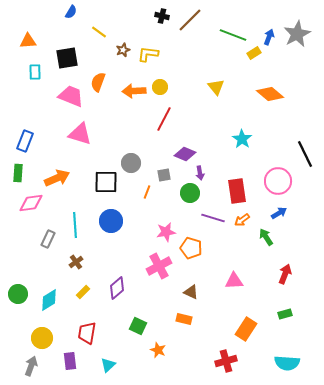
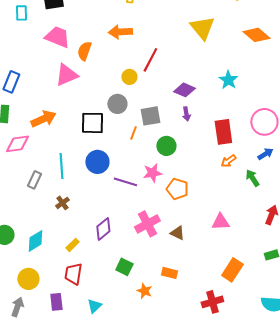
orange semicircle: (98, 82) -> (84, 51), moved
yellow circle: (160, 87) -> (129, 77), moved
yellow triangle: (216, 87) -> (202, 28), size x1.5
pink triangle: (80, 134) -> (66, 75), turned -40
purple diamond: (185, 154) -> (184, 90), moved
gray square: (164, 175) -> (150, 116), size x1.5
green circle: (190, 193) -> (166, 146), moved
purple line: (213, 218) -> (125, 182), moved
pink cross: (159, 266) -> (147, 224), moved
yellow rectangle: (83, 292) -> (72, 245), moved
orange rectangle: (184, 319) -> (169, 273), moved

